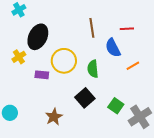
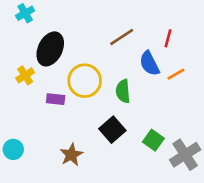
brown line: (92, 28) -> (122, 37), turned 66
red line: (127, 29) -> (168, 38), turned -72
orange line: (133, 66) -> (176, 74), moved

